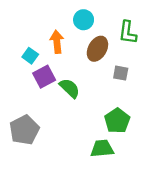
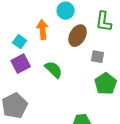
purple square: (44, 77) -> (21, 64), moved
green pentagon: (117, 121) -> (106, 84), moved

